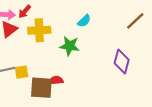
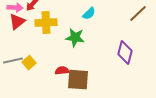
yellow square: (22, 72) -> (29, 63), turned -32
brown square: (41, 88) -> (78, 80), moved

